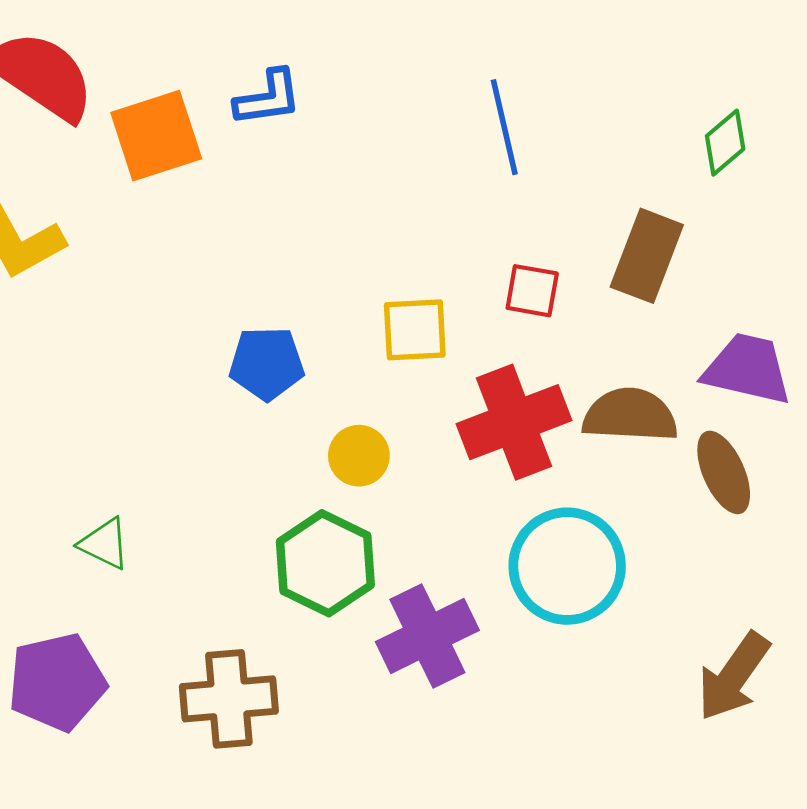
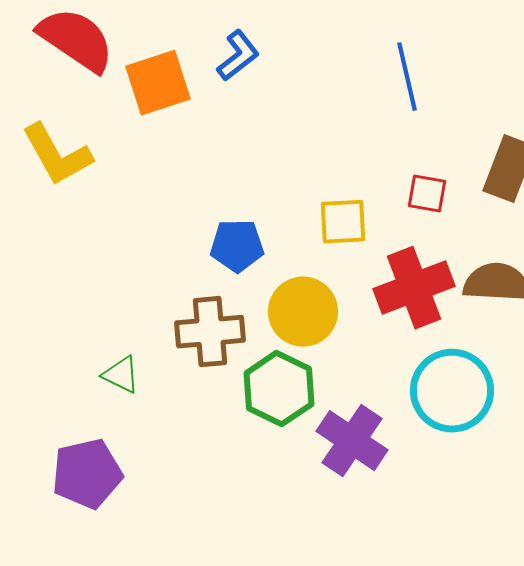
blue L-shape: (268, 98) -> (238, 56), turned -30
yellow circle: (359, 456) -> (303, 312), size x1.6
purple cross: (427, 636) -> (352, 441), turned -30
brown cross: (229, 699) -> (210, 332), moved

